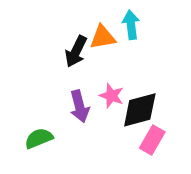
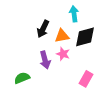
orange triangle: (103, 37) -> (62, 36), moved
black diamond: (140, 110) -> (85, 37), moved

